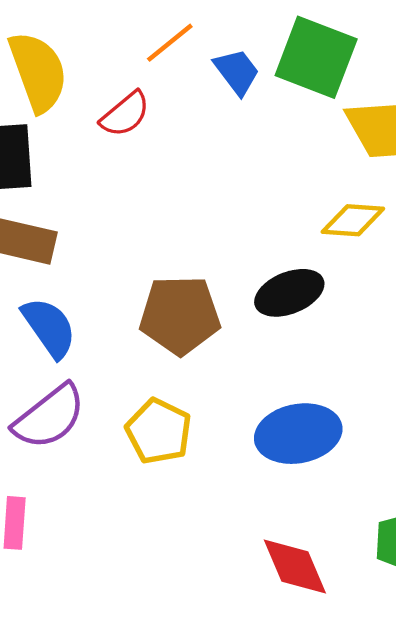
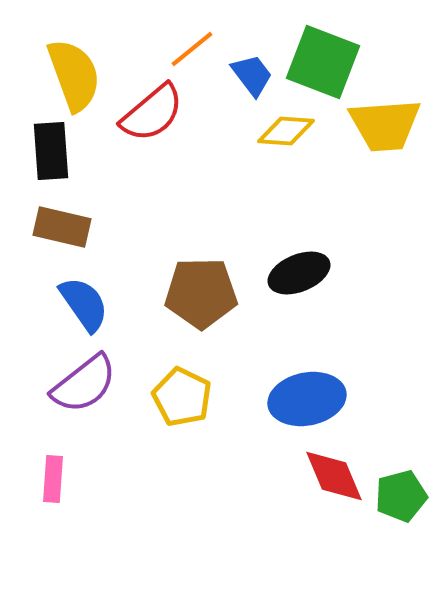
red semicircle: (125, 114) -> (152, 113), size x1.4
yellow diamond: (353, 220) -> (286, 131), moved
red diamond: (295, 566) -> (334, 476), moved

